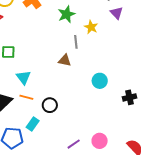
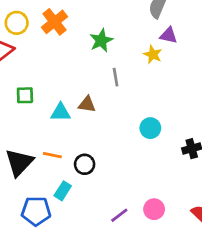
purple triangle: (117, 13) -> (169, 35), turned -32
yellow star: (91, 27) -> (153, 55), moved
brown triangle: (65, 60) -> (87, 104), moved
cyan triangle: (23, 77) -> (61, 112), moved, turned -49

